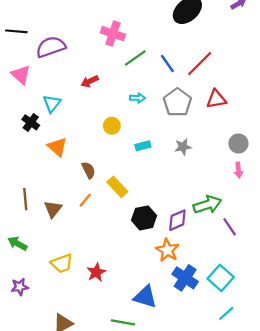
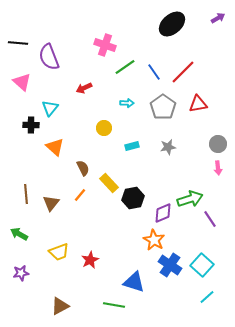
purple semicircle: (51, 47) -> (49, 57), turned -92
black cross: (31, 122) -> (31, 125), turned -35
black hexagon: (144, 218) -> (133, 198), moved

